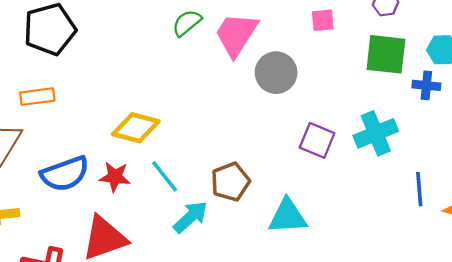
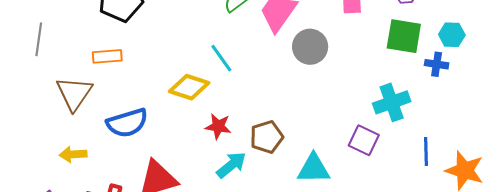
purple square: (317, 140) -> (364, 140), moved
cyan line: (165, 176) -> (221, 58), moved
red star: (115, 177) -> (218, 126), moved

